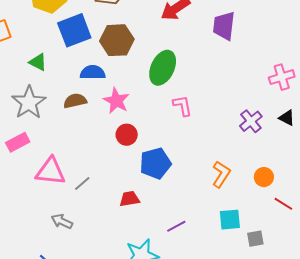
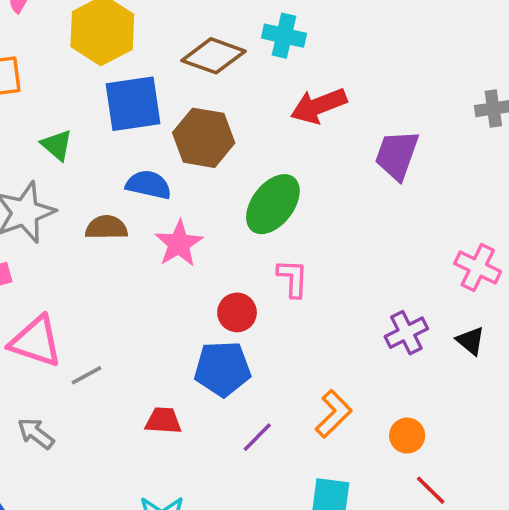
pink cross: (282, 77) -> (478, 268), turned 30
red circle: (127, 135) -> (237, 312), moved
purple line: (176, 226) -> (257, 437), moved, turned -30

